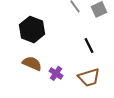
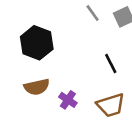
brown semicircle: (32, 63) -> (37, 87), turned 144

